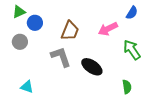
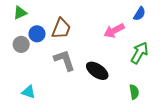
blue circle: (35, 23) -> (37, 34), moved
brown trapezoid: (70, 31) -> (61, 29), moved
green arrow: (132, 50) -> (139, 53), turned 65

